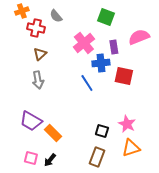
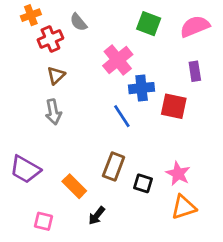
red cross: (36, 28) -> (50, 39), turned -36
pink semicircle: (139, 37) -> (195, 26), moved
purple rectangle: (114, 47) -> (195, 71), moved
purple trapezoid: (31, 121) -> (25, 169), moved
brown rectangle: (97, 157) -> (114, 167), moved
black arrow: (50, 160) -> (97, 216), moved

